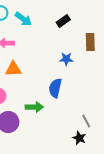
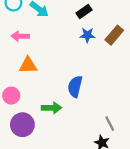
brown rectangle: (90, 42) -> (114, 35), turned 42
blue star: (66, 59) -> (87, 35), moved

